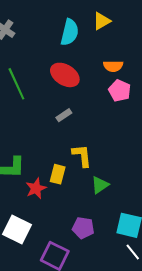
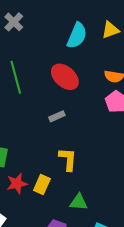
yellow rectangle: (58, 174) -> (42, 184), moved
green triangle: (100, 185) -> (79, 202), moved, turned 30

